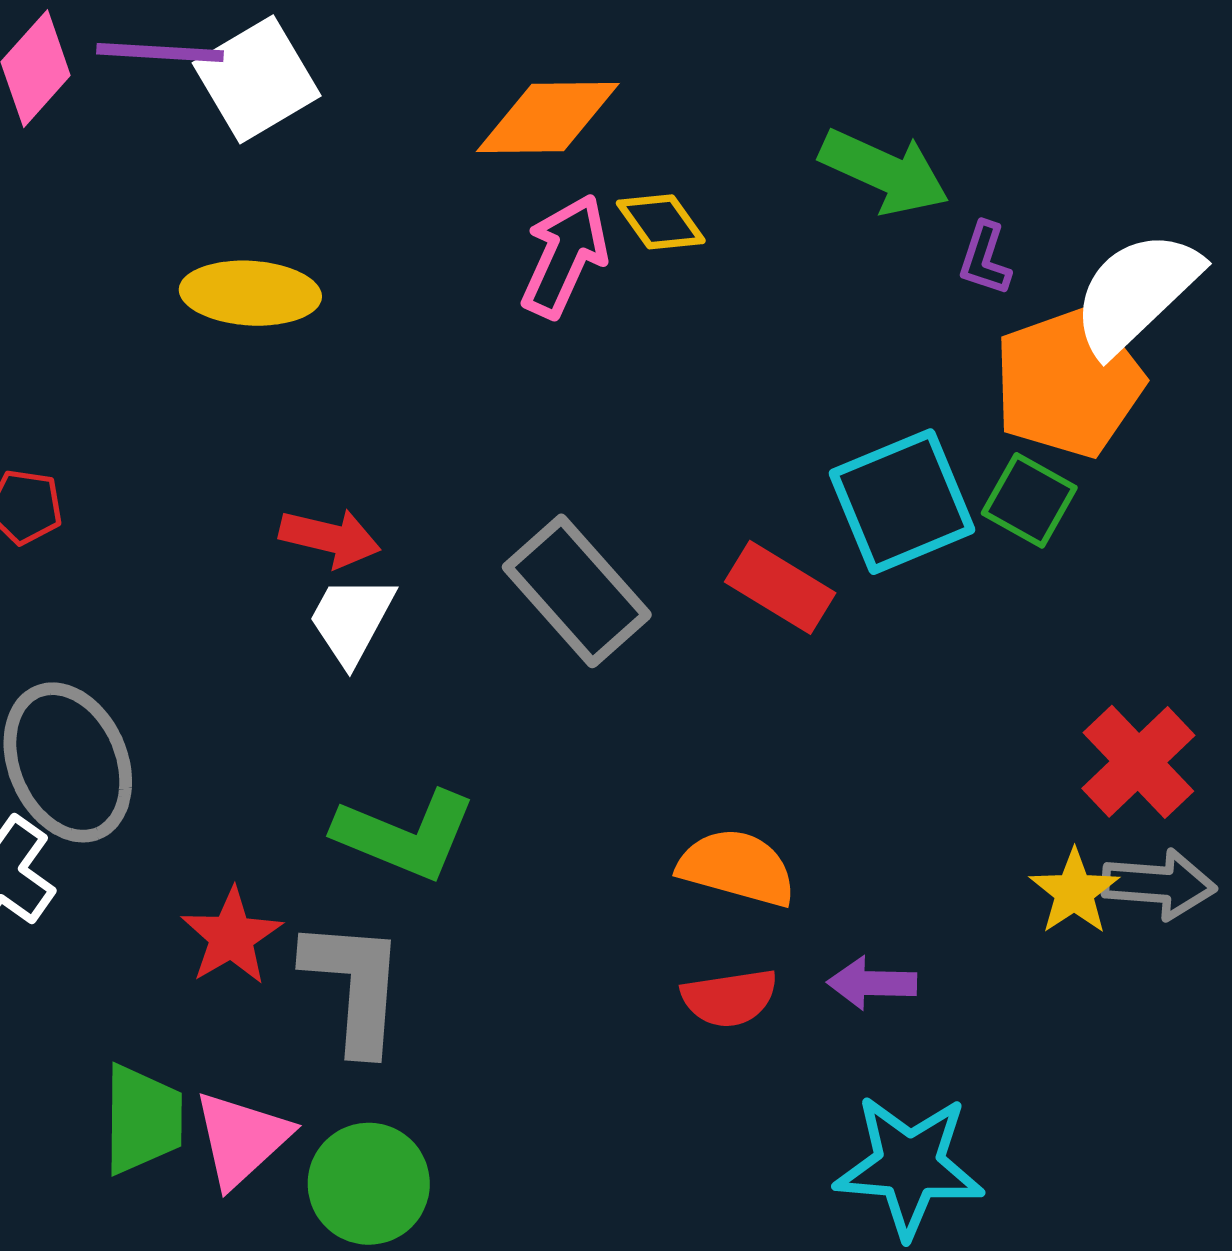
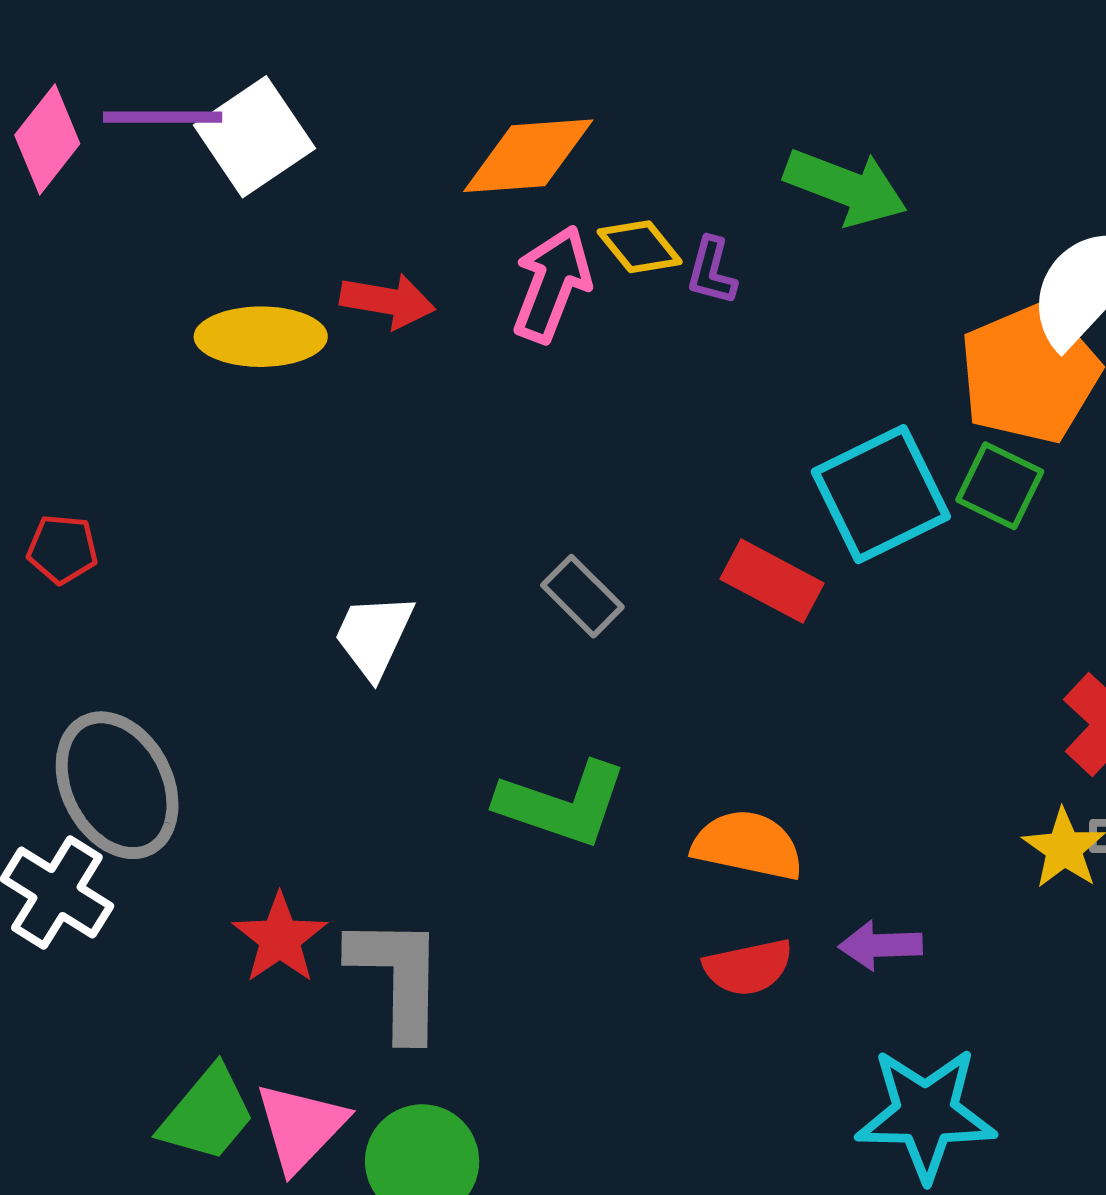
purple L-shape: (985, 259) -> (712, 271), moved
red arrow: (330, 538) -> (388, 301), moved
gray rectangle: (577, 591) -> (582, 596), size x0.6
green L-shape: (405, 835) -> (562, 804), moved
green trapezoid: (142, 1119) -> (207, 1114), turned 43

